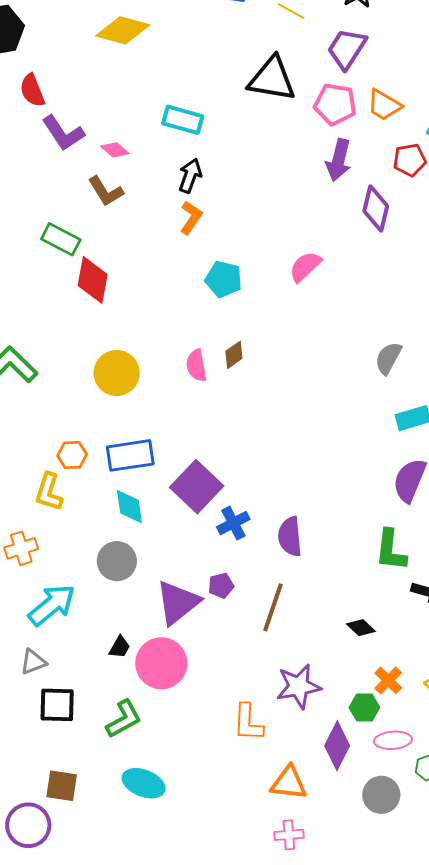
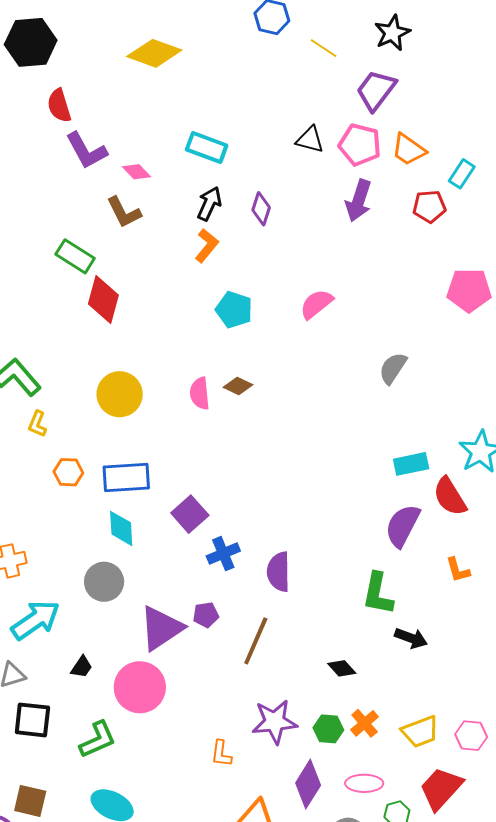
black triangle: (272, 79) -> (310, 140), moved, size x0.6
purple diamond: (376, 209) -> (261, 209), moved, size x0.7
brown diamond: (234, 355) -> (238, 386), turned 56
gray semicircle: (388, 358) -> (393, 368), moved
purple square: (197, 487) -> (190, 514), size x0.7
yellow L-shape: (49, 492) -> (37, 424), moved, size x0.7
black trapezoid: (120, 647) -> (82, 667), moved
green hexagon: (364, 707) -> (328, 729), moved
orange L-shape: (248, 723) -> (221, 754), size x0.7

